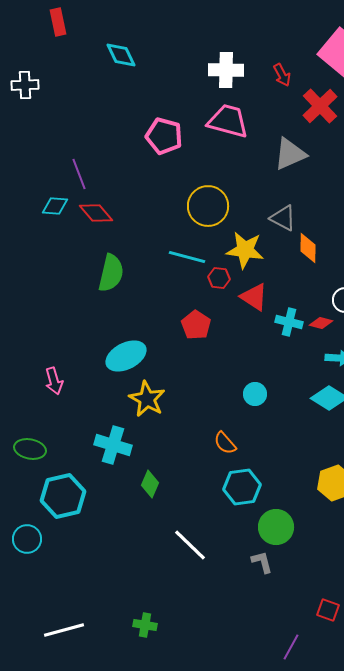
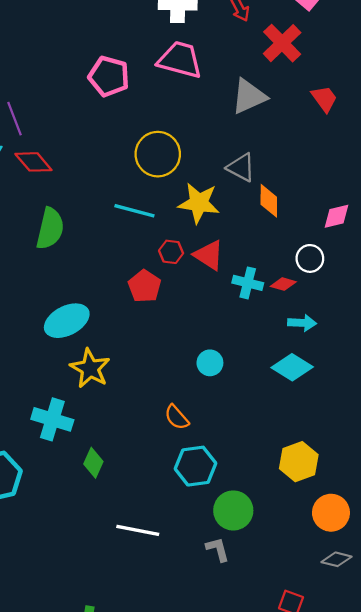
red hexagon: (219, 278) -> (171, 252), moved
white line: (190, 545) -> (138, 530), turned -33

